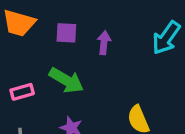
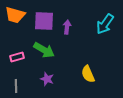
purple square: (66, 33) -> (44, 21), size x1.5

